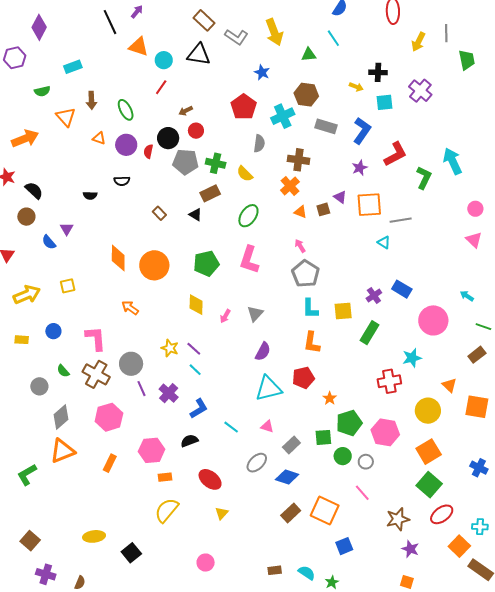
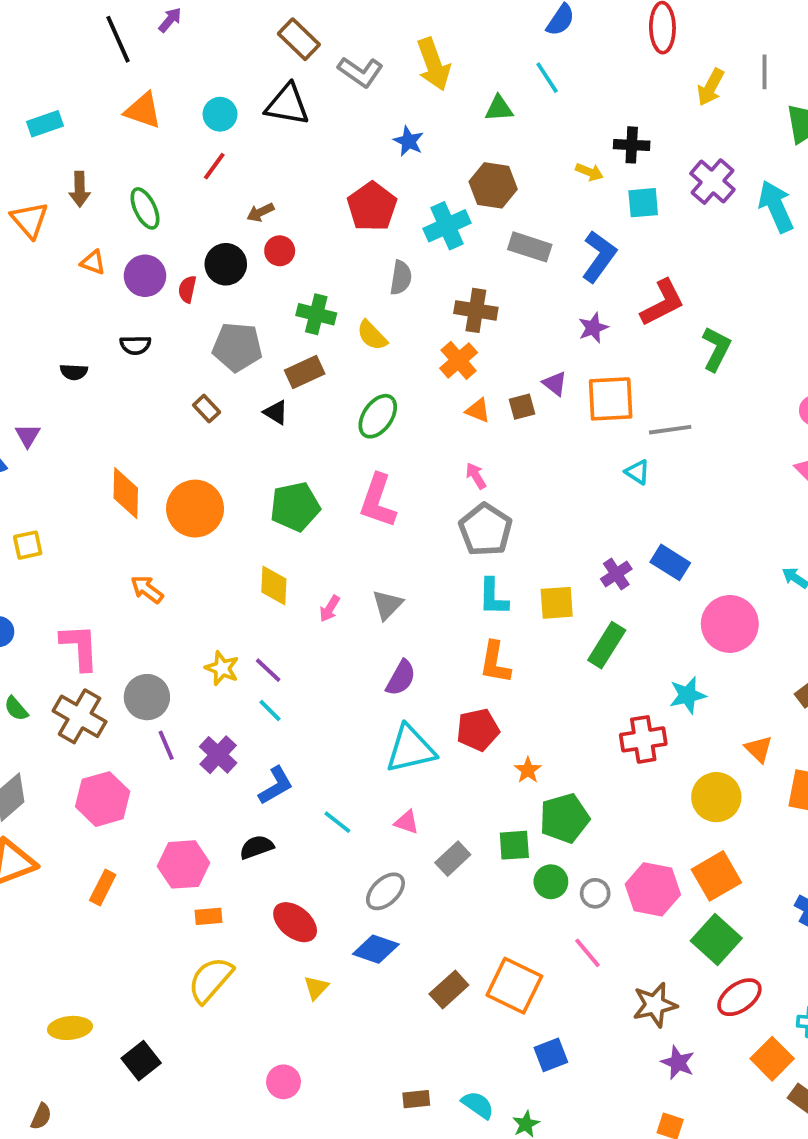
orange triangle: (139, 47) -> (143, 110), moved
cyan arrow: (453, 161) -> (776, 207), moved
gray pentagon: (186, 162) -> (237, 347), moved
pink hexagon: (385, 432) -> (653, 889), moved
blue diamond: (287, 477) -> (376, 949), moved

